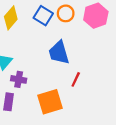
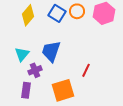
blue trapezoid: (59, 53) -> (51, 51), moved, turned 35
purple cross: (19, 79) -> (35, 70), turned -32

